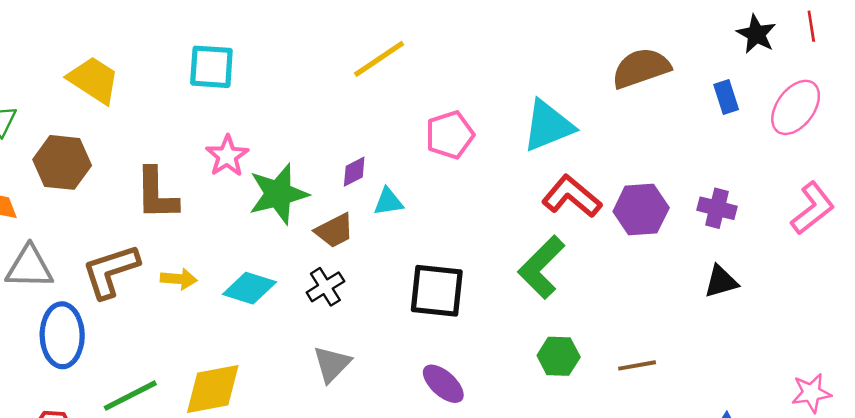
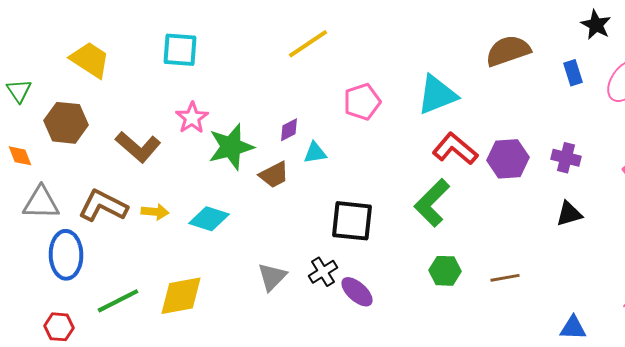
brown L-shape: (156, 194) -> (138, 147), turned -48
brown L-shape: (111, 271) -> (103, 206), turned 45
black cross: (325, 287) -> (323, 272), moved

